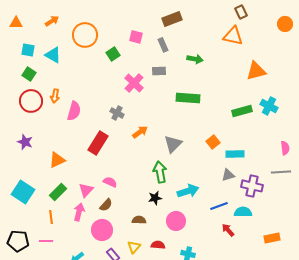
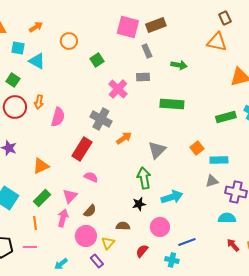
orange circle: (85, 35) -> (69, 41), size x0.7
pink square: (136, 37) -> (128, 27), moved, size x1.6
cyan square: (28, 50) -> (18, 48), moved
gray cross: (117, 113) -> (101, 119), size x1.5
pink semicircle: (110, 182) -> (91, 177), moved
blue line: (219, 206) -> (187, 242), moved
red arrow: (228, 230) -> (233, 245), moved
red semicircle: (158, 245) -> (142, 251), turned -56
yellow triangle: (134, 247) -> (108, 243), moved

